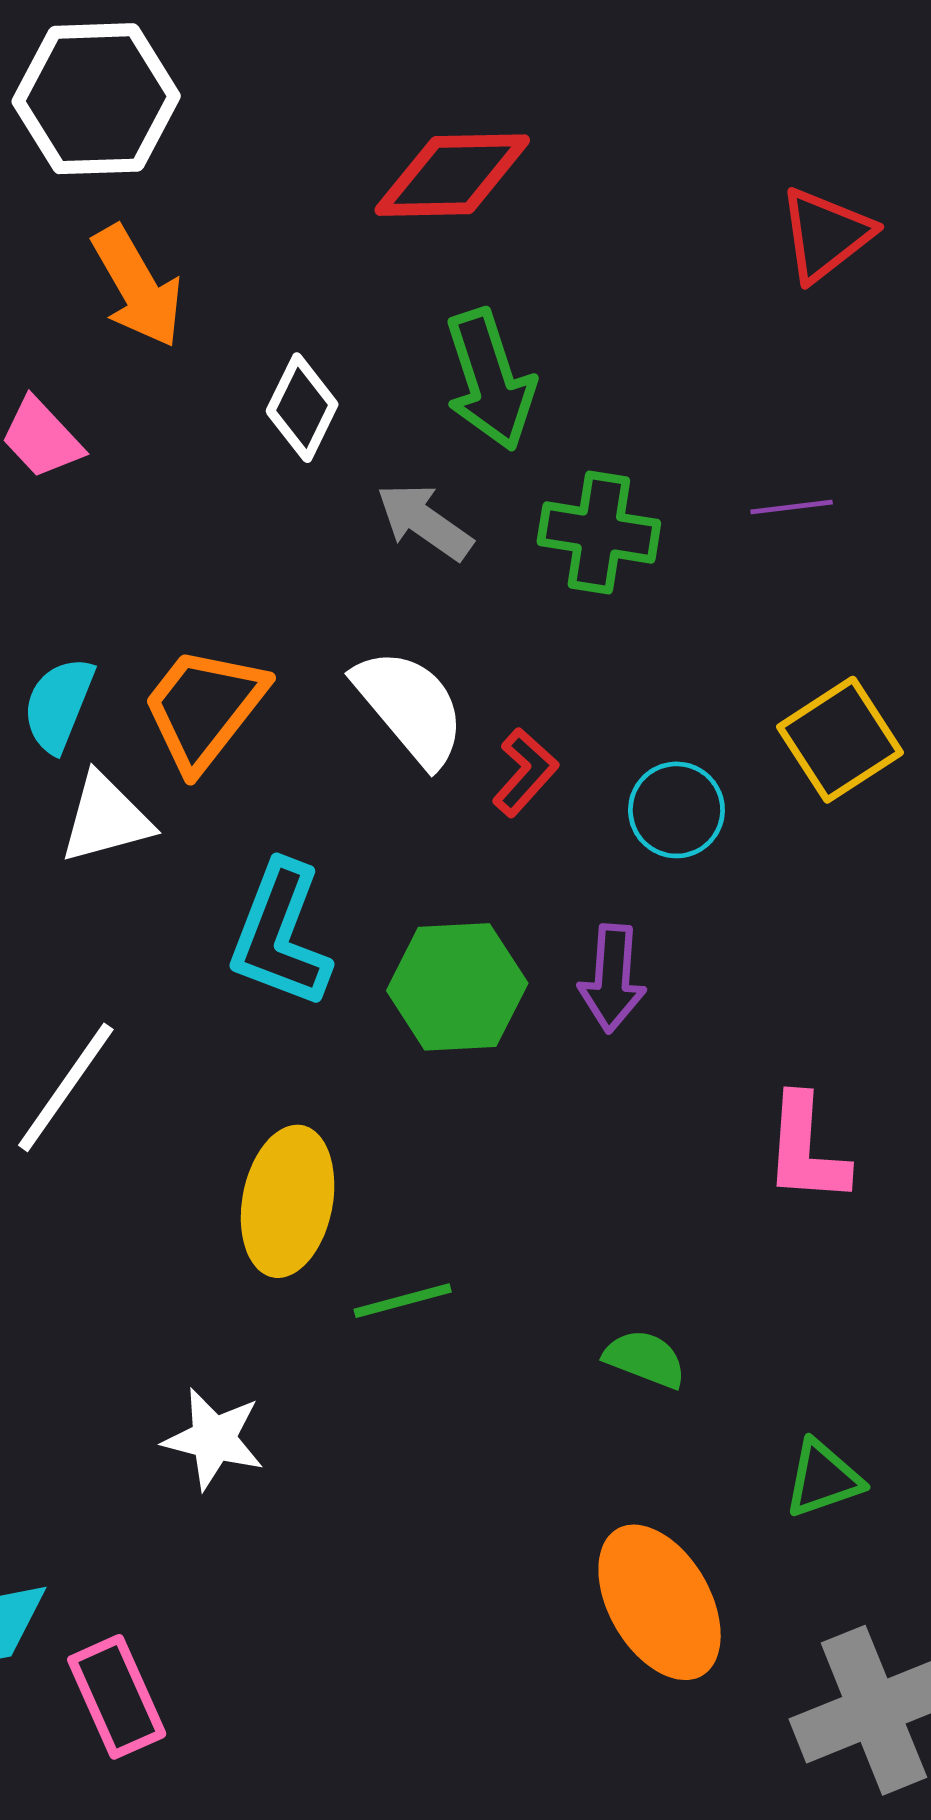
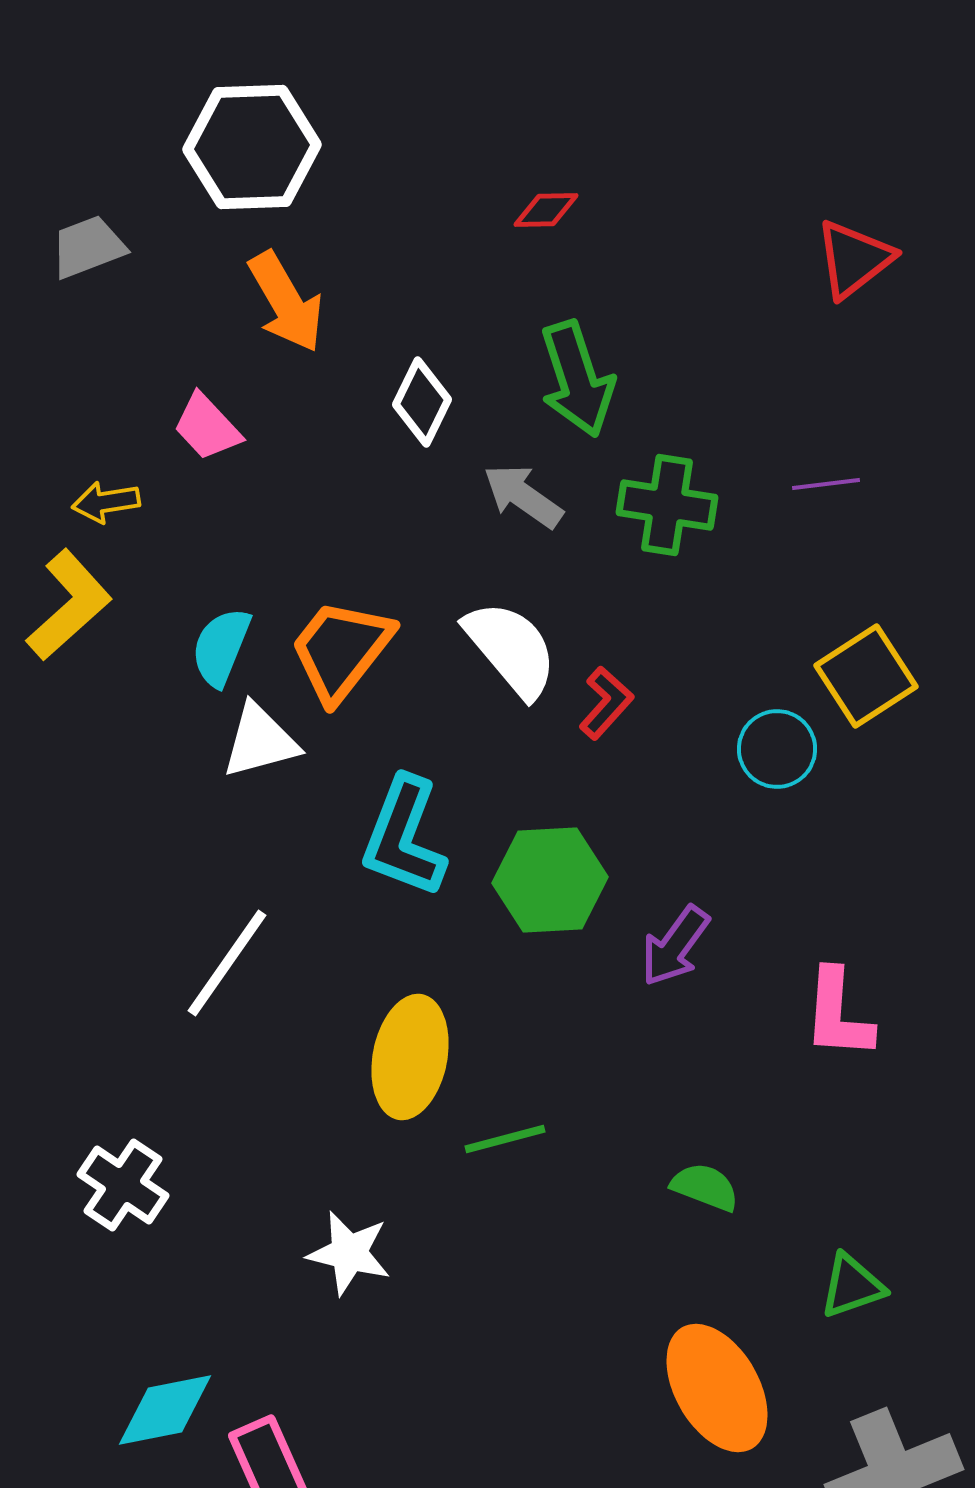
red diamond: (452, 175) -> (546, 210), size x0.5
cyan circle: (676, 810) -> (777, 749), moved
purple arrow: (612, 978) -> (675, 946), moved, turned 32

